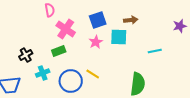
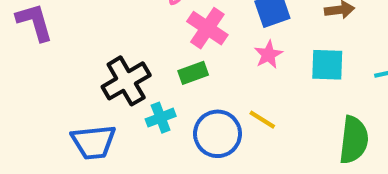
cyan square: (119, 37) -> (327, 65), moved
black cross: (26, 55) -> (126, 81), size x1.6

